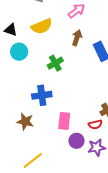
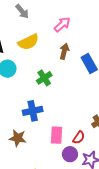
red semicircle: (95, 124) -> (79, 137), moved, turned -40

